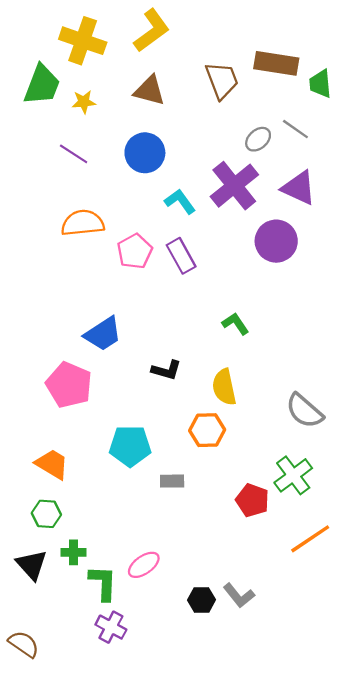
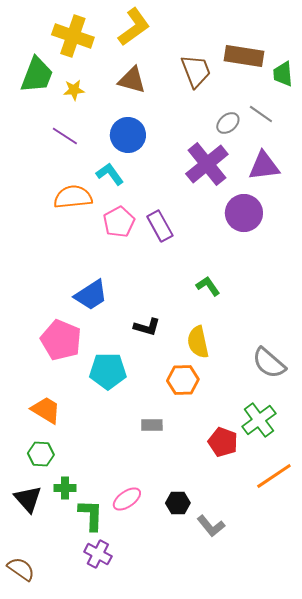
purple triangle: (299, 188) -> (264, 166), turned -32
cyan L-shape: (180, 201) -> (110, 174), moved
cyan pentagon: (130, 446) -> (108, 371), moved
black hexagon: (201, 600) -> (178, 503), moved

